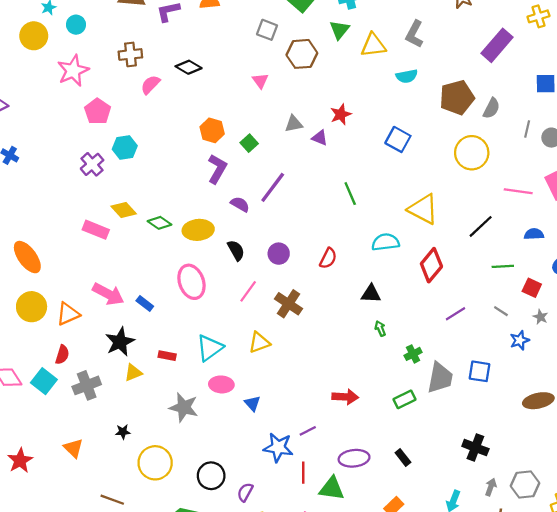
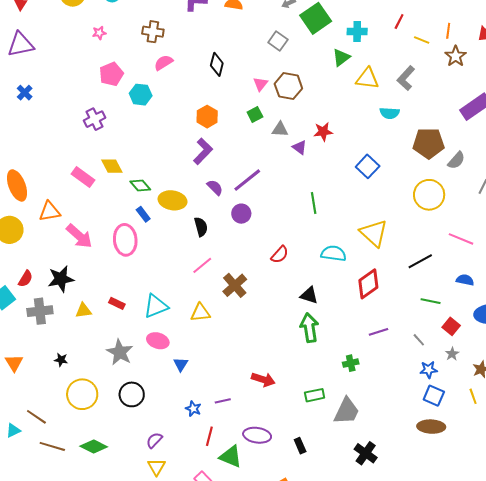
brown hexagon: (302, 54) -> (288, 86), moved
black diamond: (189, 67) -> (217, 64), moved, turned 60
pink star: (73, 71) -> (99, 33), size x0.5
green square: (249, 143) -> (255, 114), moved
cyan hexagon: (125, 147) -> (141, 95), moved
purple circle: (279, 254) -> (241, 214), moved
pink ellipse: (191, 282) -> (125, 240), moved
blue rectangle: (145, 304) -> (143, 214), moved
orange triangle: (68, 314) -> (50, 212), moved
green arrow: (380, 328) -> (309, 328), size x2.0
black star: (120, 342) -> (61, 279), moved
green cross: (413, 354) -> (351, 363), moved
blue square: (479, 371) -> (434, 396), moved
gray trapezoid: (440, 378) -> (347, 411), moved
blue star: (278, 447) -> (193, 409), size x0.6
black circle: (211, 476) -> (132, 394), moved

